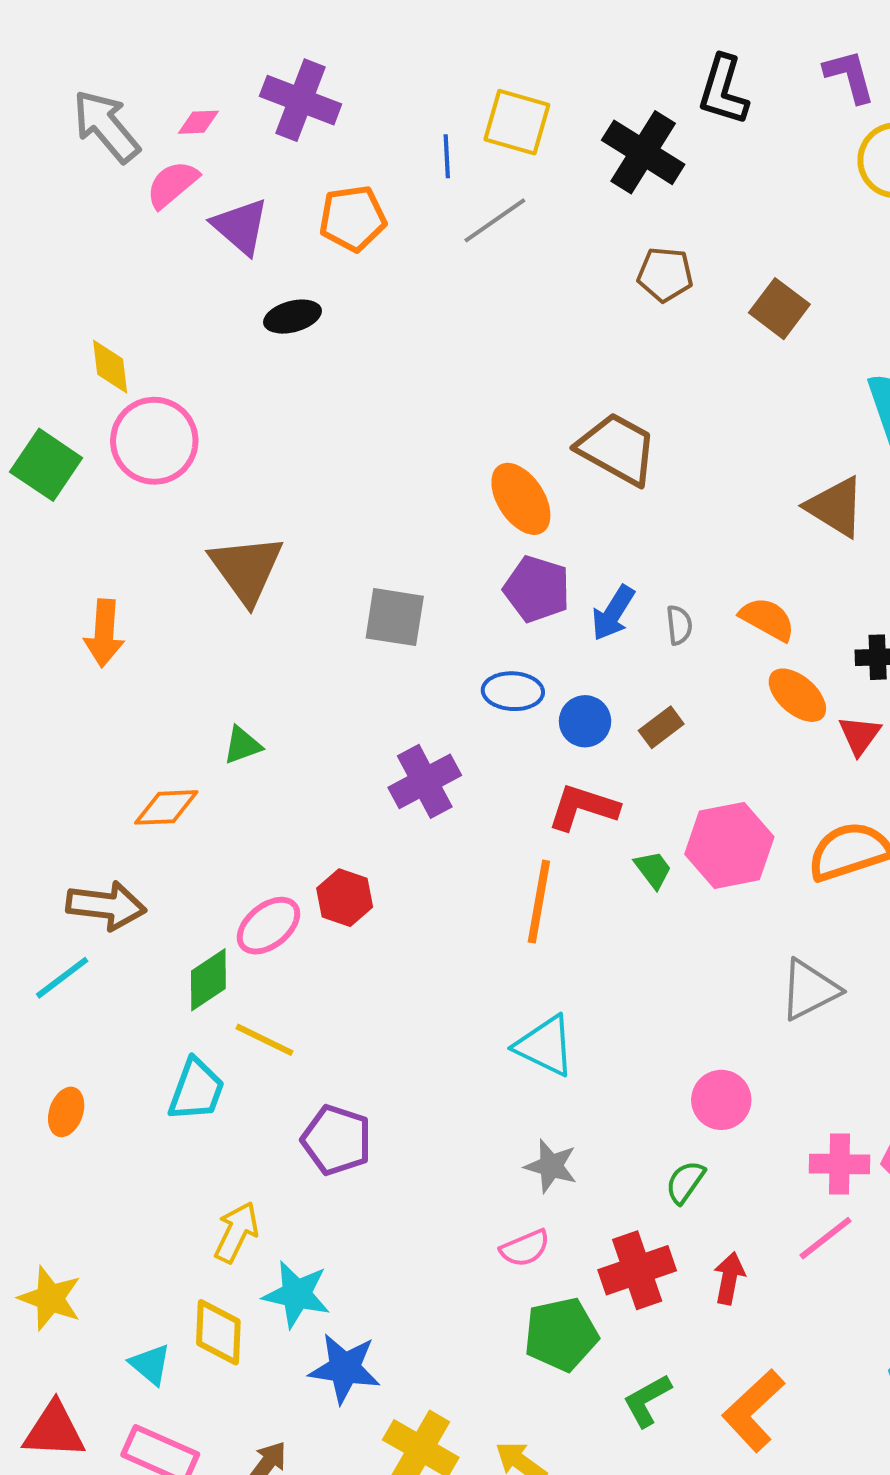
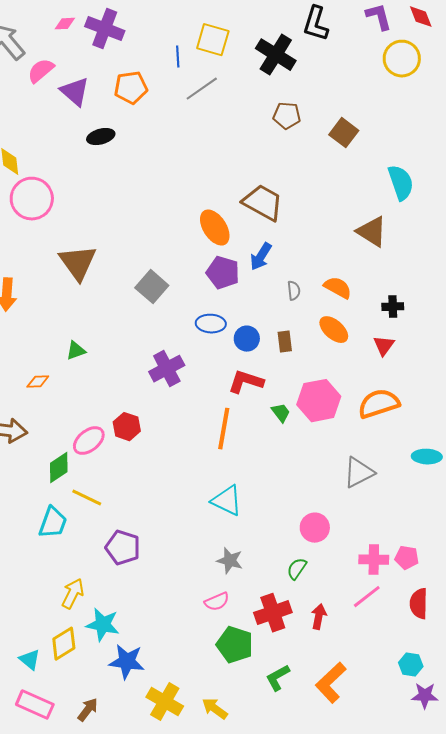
pink diamond: (198, 122) -> (65, 24), moved
blue arrow: (613, 613) -> (261, 257), moved
gray square: (395, 617) -> (152, 287), turned 32
orange ellipse: (797, 695) -> (334, 330), moved
brown rectangle: (661, 727) -> (285, 342), turned -60
orange diamond: (166, 807) -> (38, 382), size x0.7
yellow diamond: (218, 1332) -> (64, 644), turned 56
green pentagon: (561, 1334) -> (235, 645), turned 30

